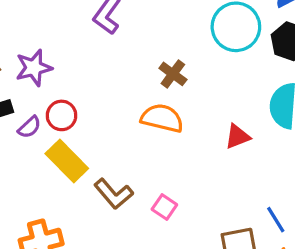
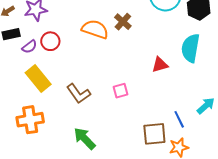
orange semicircle: (162, 118) -> (95, 29), moved
yellow rectangle: (67, 161) -> (38, 79), moved
pink square: (164, 207) -> (120, 91), moved, turned 35

